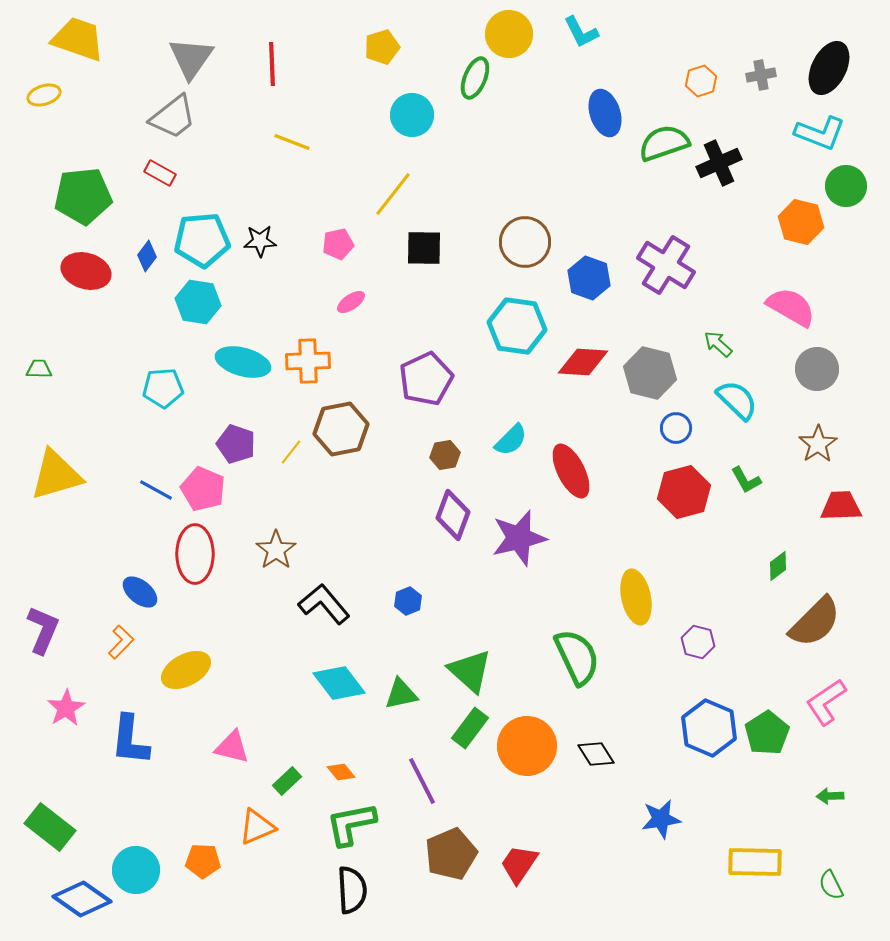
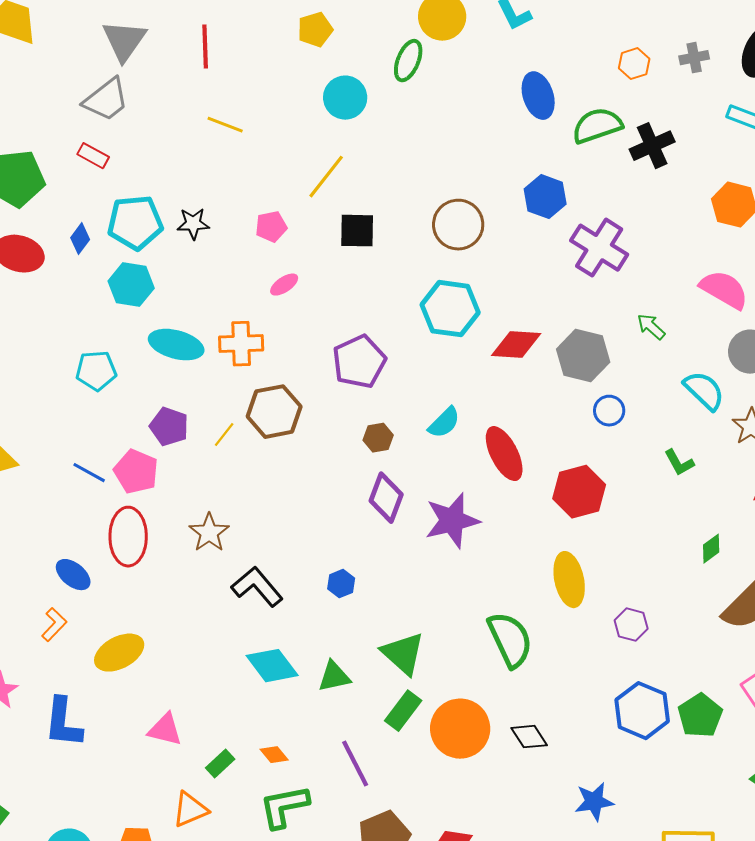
blue hexagon: (589, 278) -> (545, 197), moved
cyan semicircle: (737, 400) -> (704, 391), moved
red hexagon: (684, 492) -> (579, 492), moved

